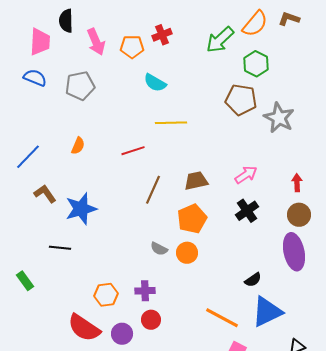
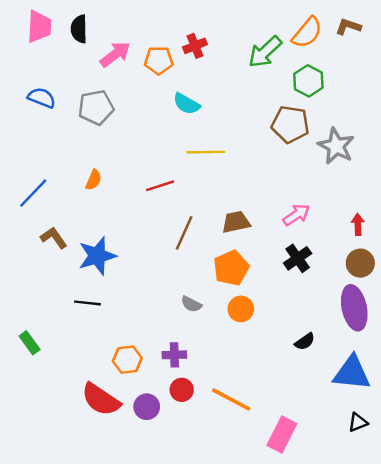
pink trapezoid: (40, 42) -> (39, 27), moved
pink arrow: (96, 42) -> (115, 54), turned -104
black line: (60, 248) -> (88, 303), moved
orange circle: (187, 253) -> (241, 309), moved
blue triangle: (267, 312) -> (352, 373), moved, turned 32
orange line: (222, 318) -> (231, 399), moved

